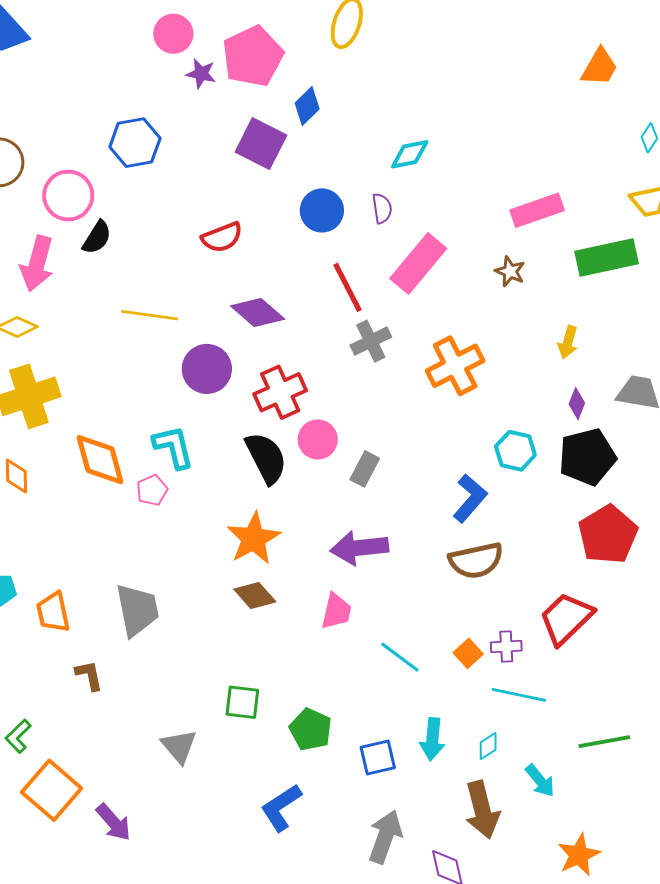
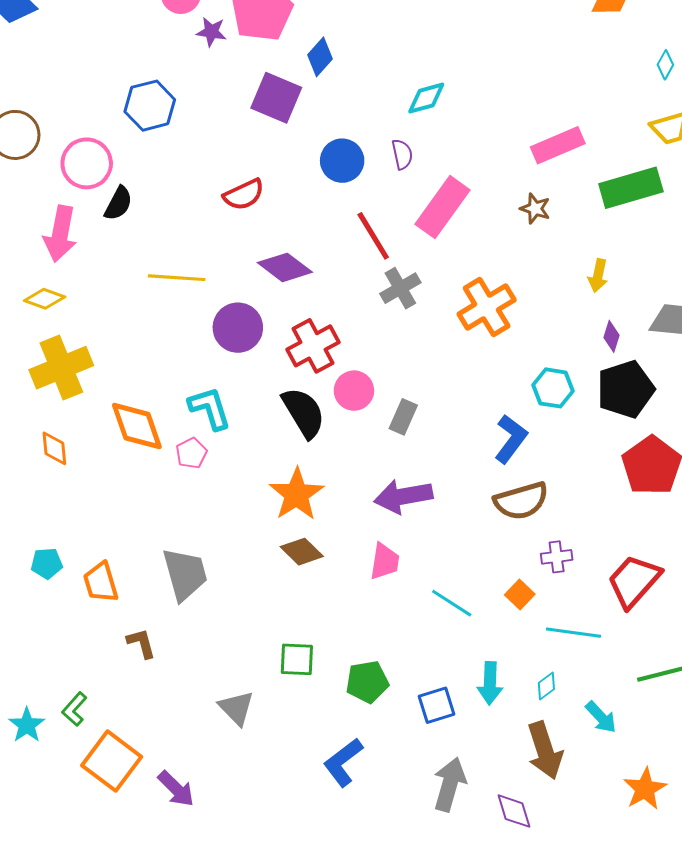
red trapezoid: (566, 618) -> (634, 581), moved
purple cross: (506, 646) -> (557, 557), moved
green pentagon: (311, 729) -> (367, 682), turned -30

